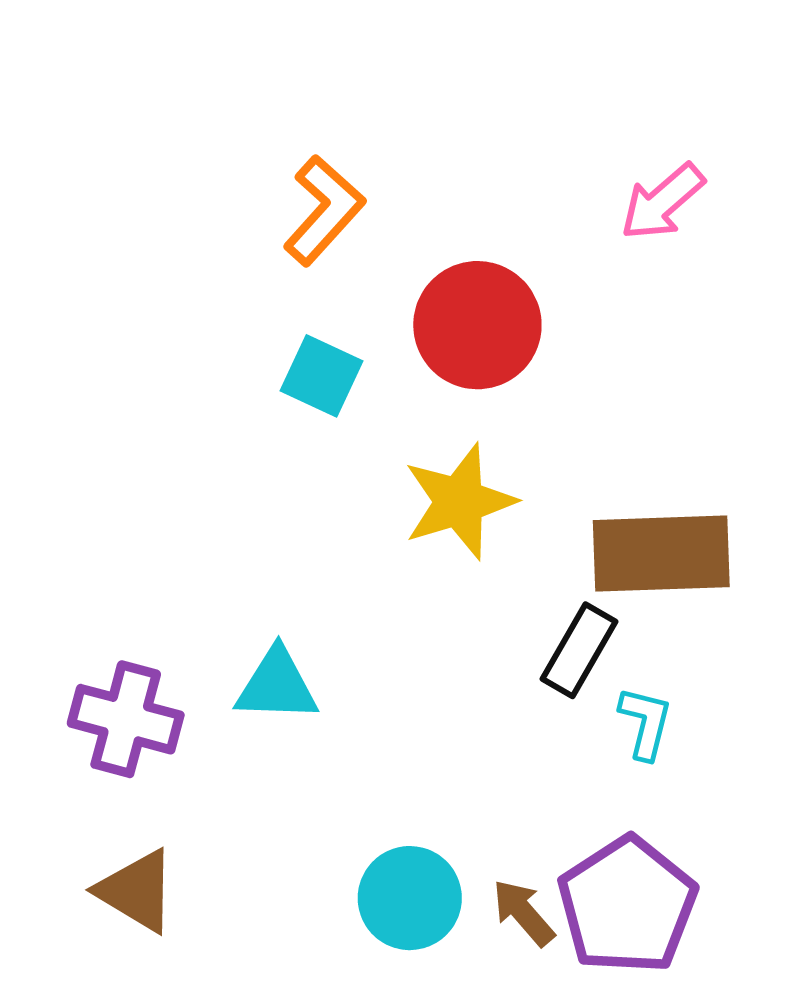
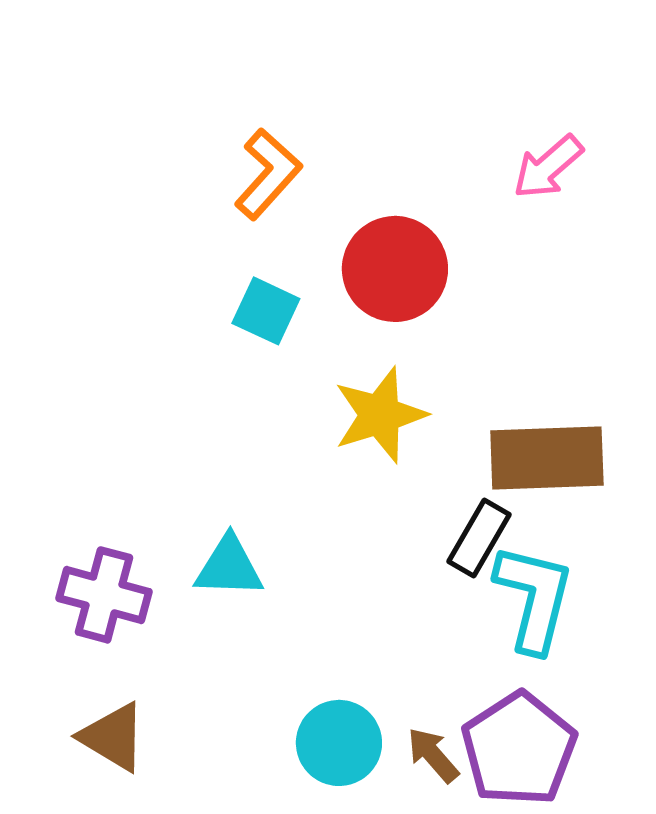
cyan L-shape: (645, 723) -> (534, 598), size x1.8

